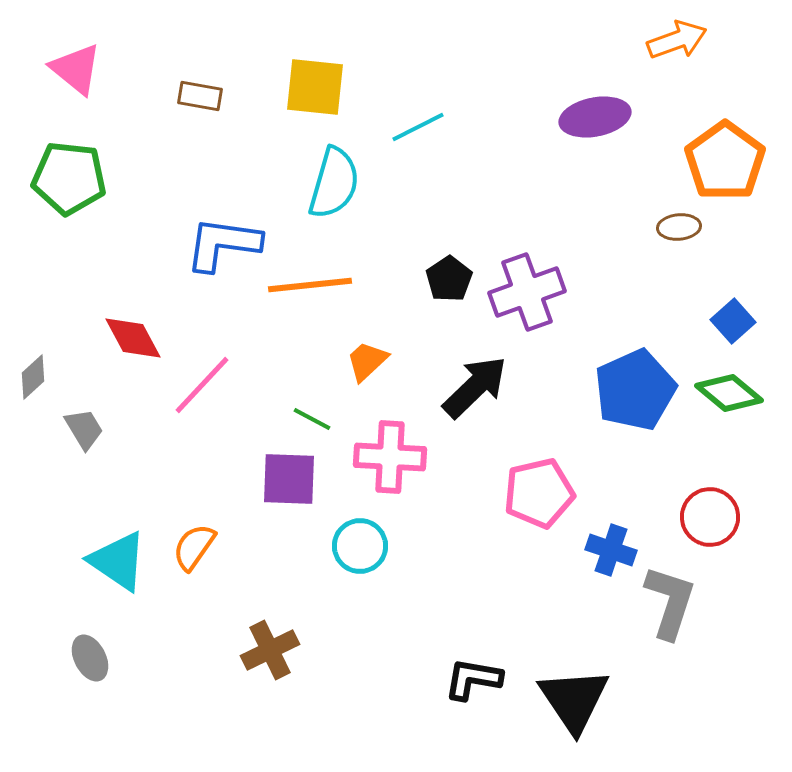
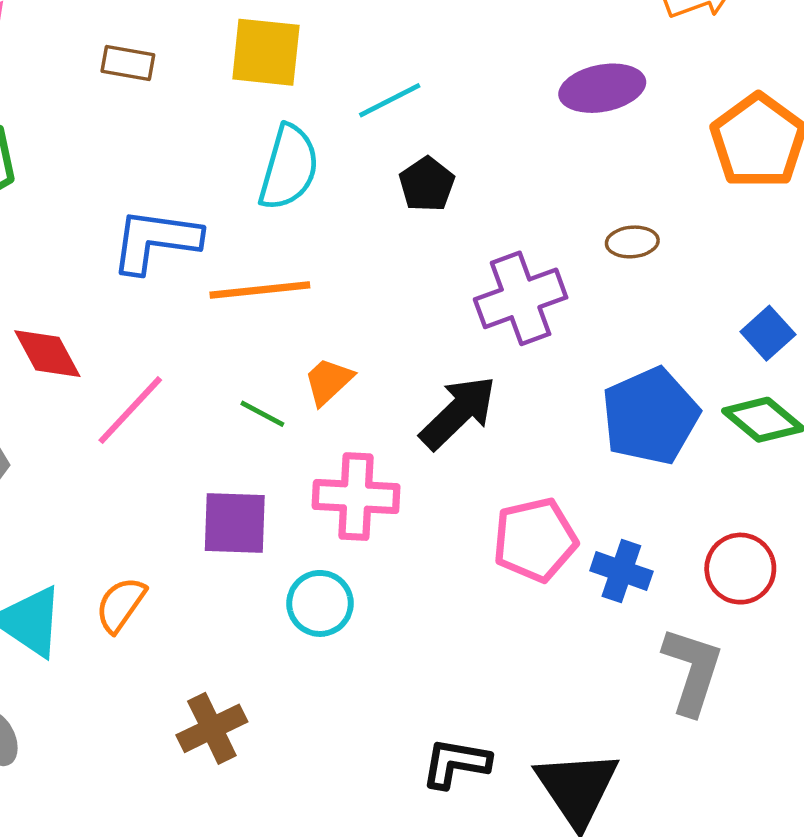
brown ellipse: (679, 227) -> (632, 242), moved
black pentagon: (449, 279) -> (427, 184), moved
green line: (312, 419) -> (262, 414), moved
blue cross: (611, 550) -> (621, 571), moved

